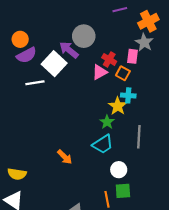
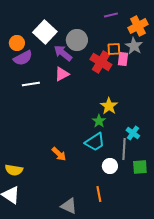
red cross: (109, 59) -> (101, 62), size x1.5
white square: (54, 64) -> (45, 32), moved
pink triangle: (100, 72) -> (62, 74), moved
orange square: (123, 73) -> (114, 49), moved, turned -32
cyan cross: (128, 95) -> (133, 133), moved, turned 32
gray line: (139, 137) -> (124, 149), moved
green square: (123, 191) -> (140, 167), moved

